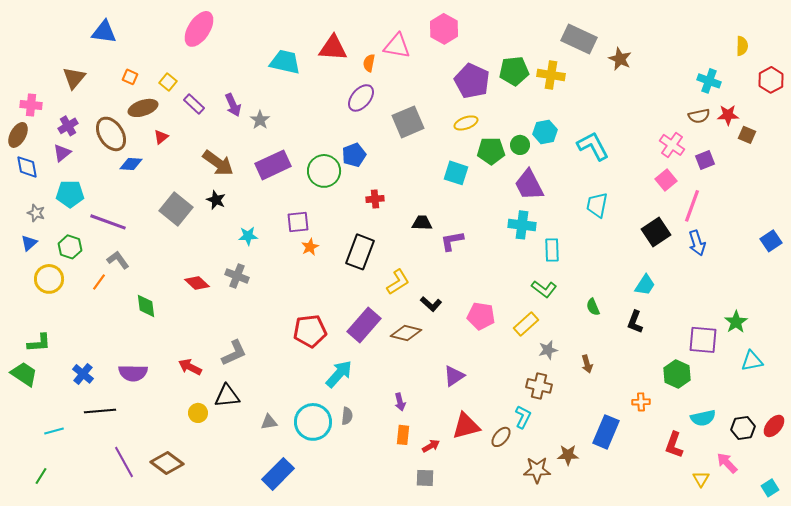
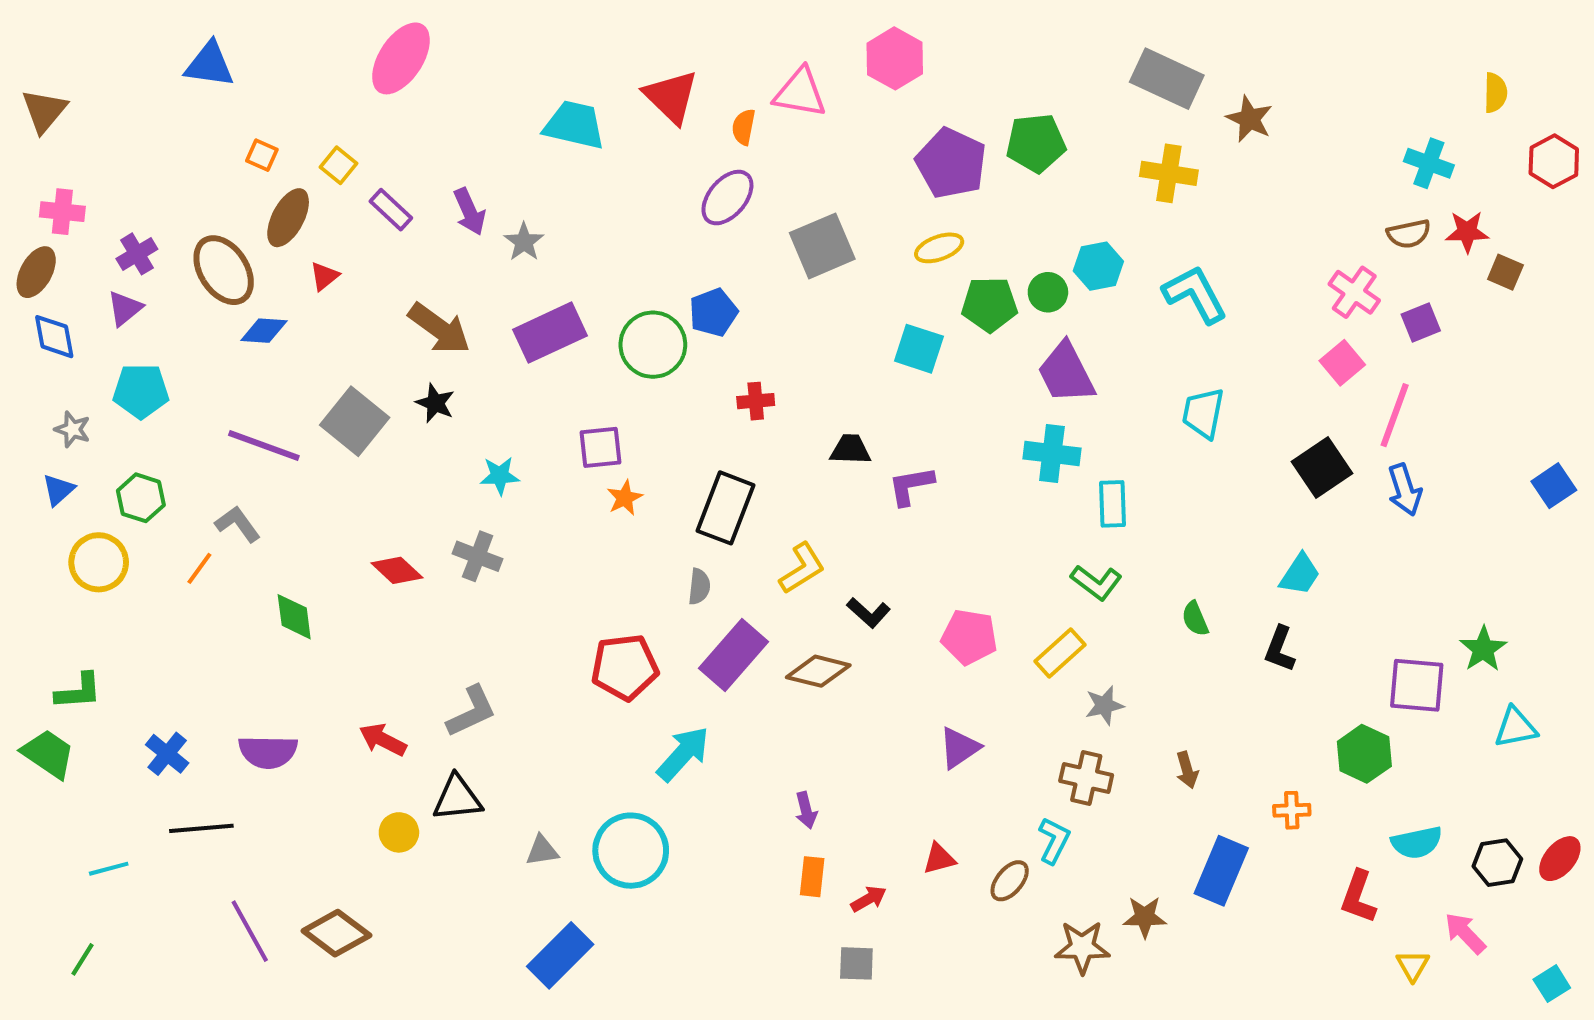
red triangle: (333, 48) -> (671, 97), turned 40
yellow cross: (551, 75) -> (1169, 173), moved
brown triangle: (74, 78) -> (44, 111), moved
brown ellipse: (143, 108) -> (288, 218), turned -44
purple line: (108, 222) -> (264, 445), moved
brown arrow: (587, 364) -> (1187, 770), moved
purple triangle: (454, 376) -> (959, 748), moved
gray semicircle: (347, 416) -> (699, 587), moved
red triangle: (466, 426) -> (939, 859), size x0.6

